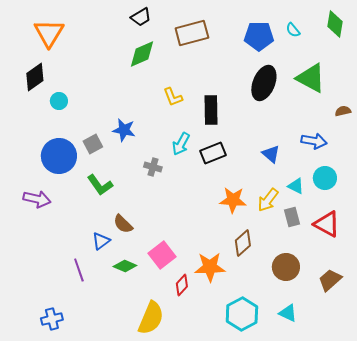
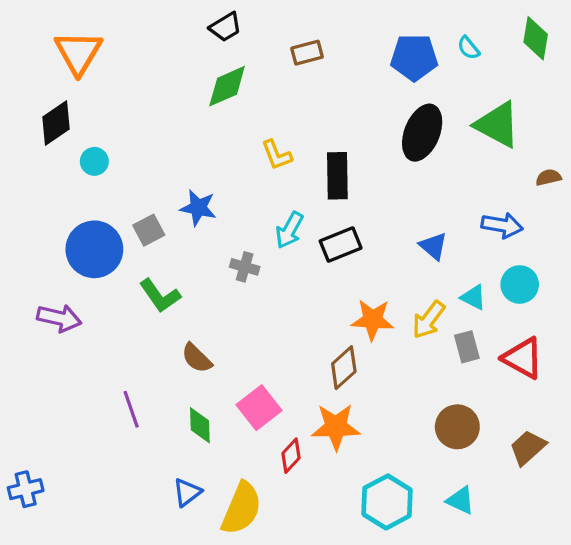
brown rectangle: (192, 33) -> (307, 53), size x0.6
blue triangle: (101, 241) -> (187, 492), moved
brown diamond: (243, 243) -> (344, 368), moved
green diamond: (125, 266) -> (200, 425), turned 65
purple line: (79, 270) -> (131, 409), moved
blue cross: (52, 319) -> (26, 489), moved

